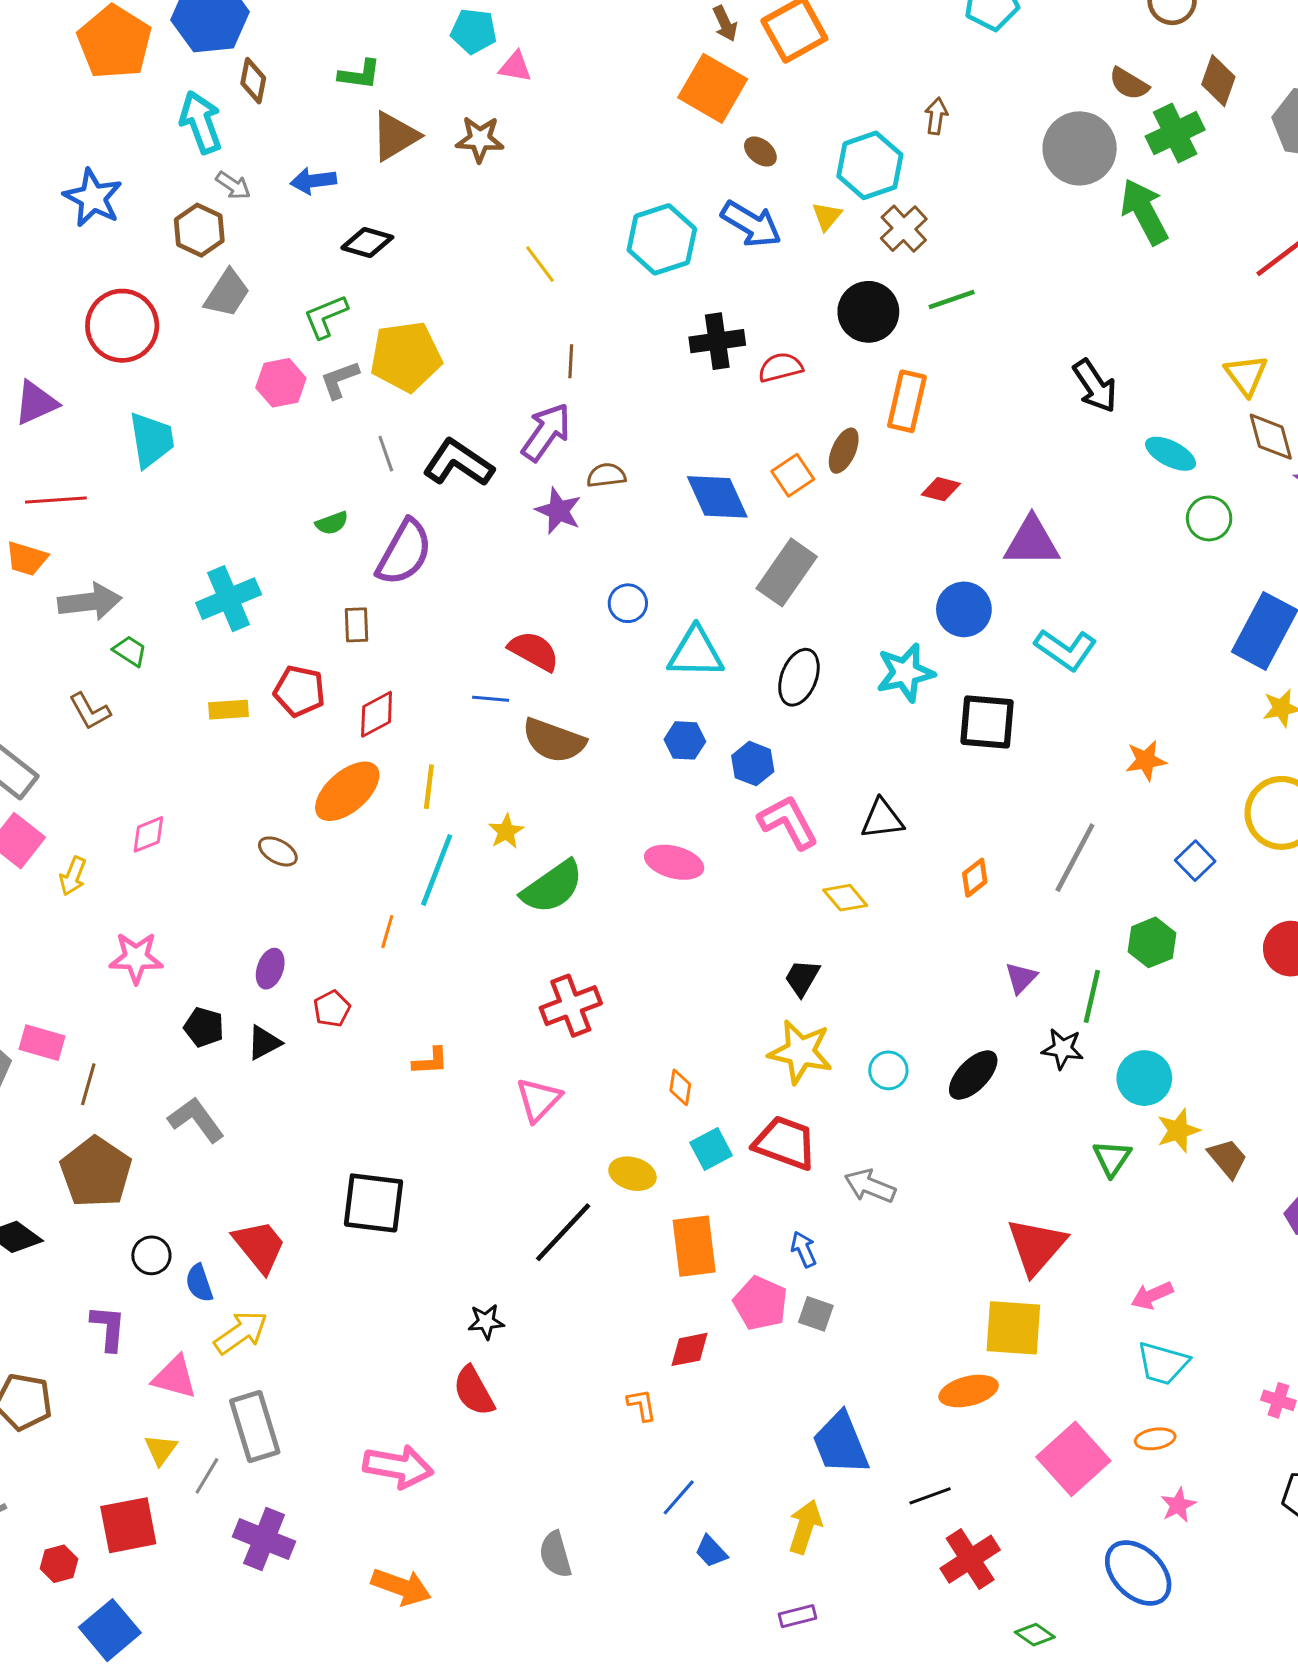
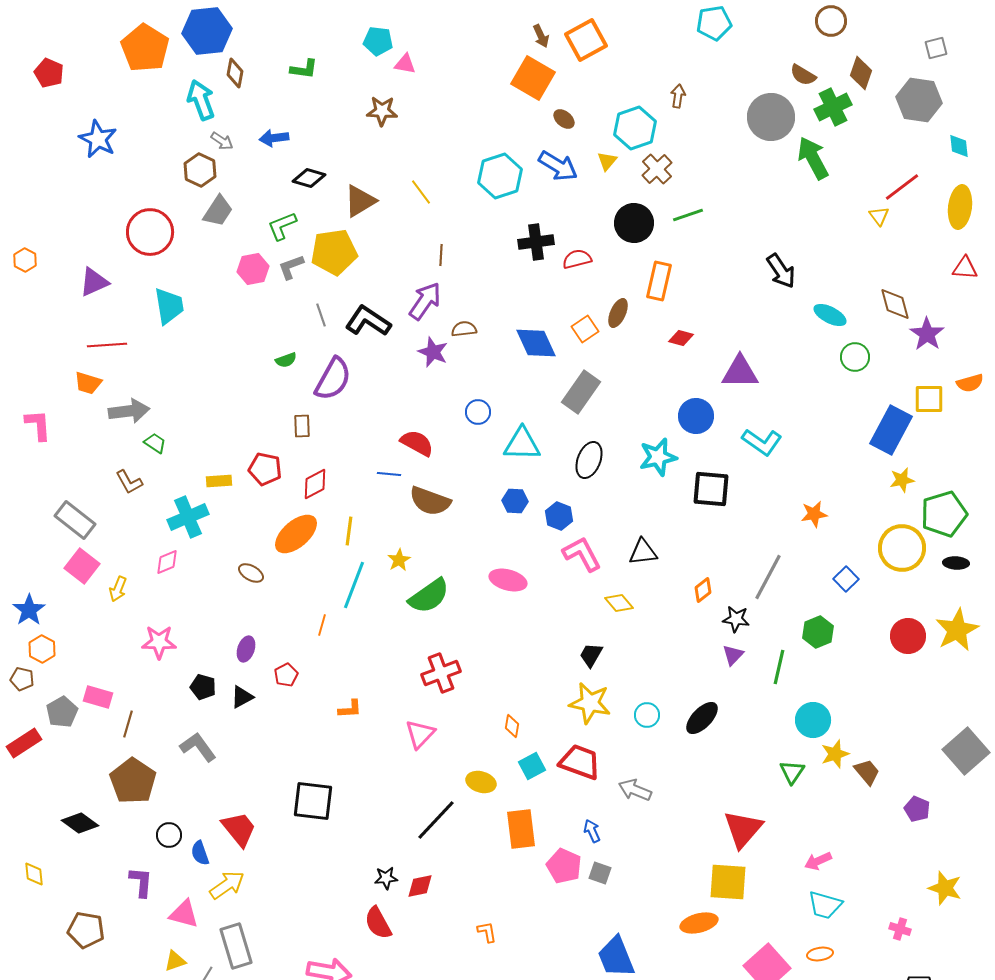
brown triangle: (395, 136) -> (360, 201), moved
blue star: (93, 198) -> (98, 139), moved
yellow triangle: (1246, 375) -> (879, 216), moved, size x0.7
cyan cross: (229, 599) -> (188, 517), moved
black star: (1063, 1049) -> (736, 619), moved
red diamond: (690, 1349) -> (420, 886), moved
yellow triangle: (161, 1450) -> (175, 961), turned 35

